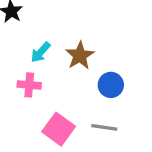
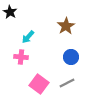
brown star: (80, 56) -> (66, 26), moved
gray line: (104, 127) -> (67, 83), turned -35

